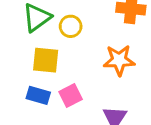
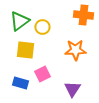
blue rectangle: (38, 95) -> (20, 83), moved

